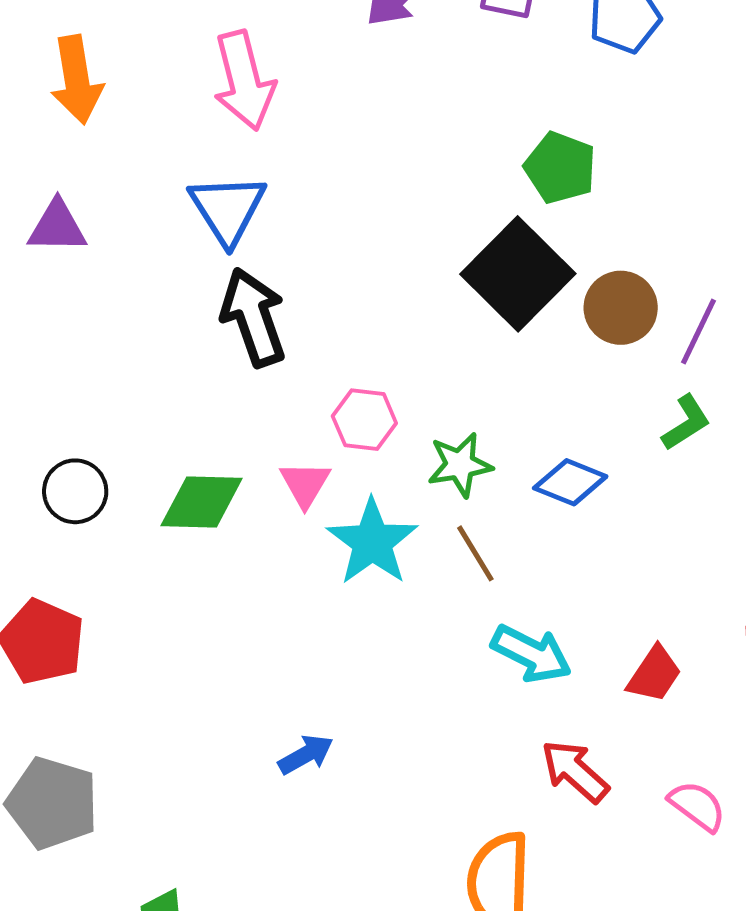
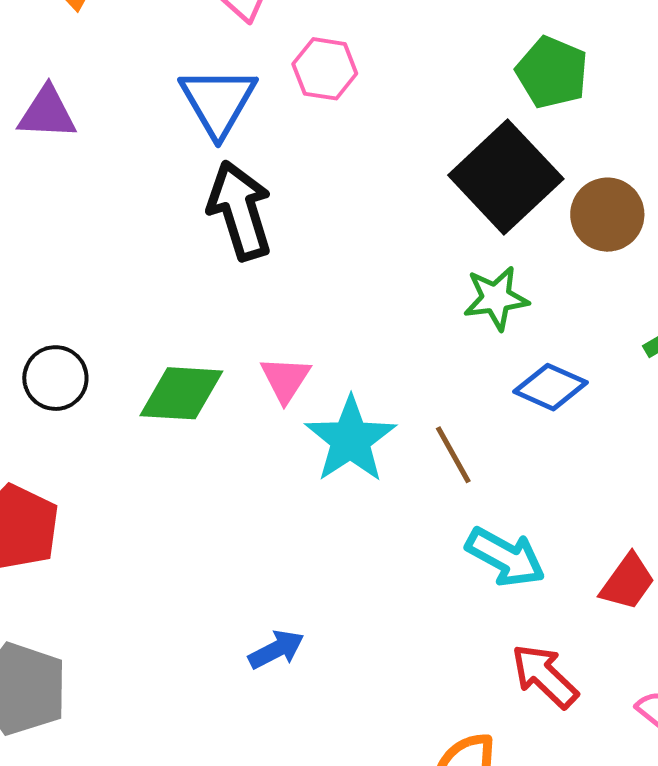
pink hexagon: (364, 420) -> (325, 69), moved
green star: (460, 465) -> (496, 298), moved

